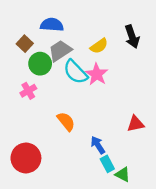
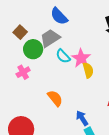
blue semicircle: (52, 25) -> (59, 16), moved, turned -138
yellow semicircle: (99, 46) -> (88, 70), moved, turned -70
cyan semicircle: (75, 72) -> (63, 56), size x0.7

